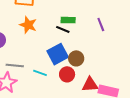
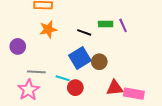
green rectangle: (68, 20) -> (106, 24), moved
orange star: (28, 25) -> (48, 29), turned -30
red circle: (67, 74) -> (75, 88), moved

